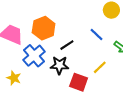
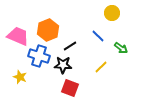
blue cross: (34, 56) -> (39, 56), turned -30
red square: (79, 82) -> (70, 88), moved

